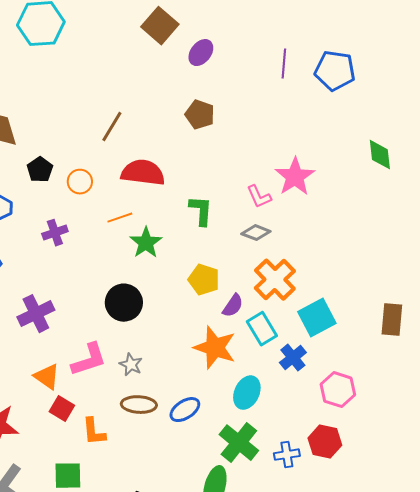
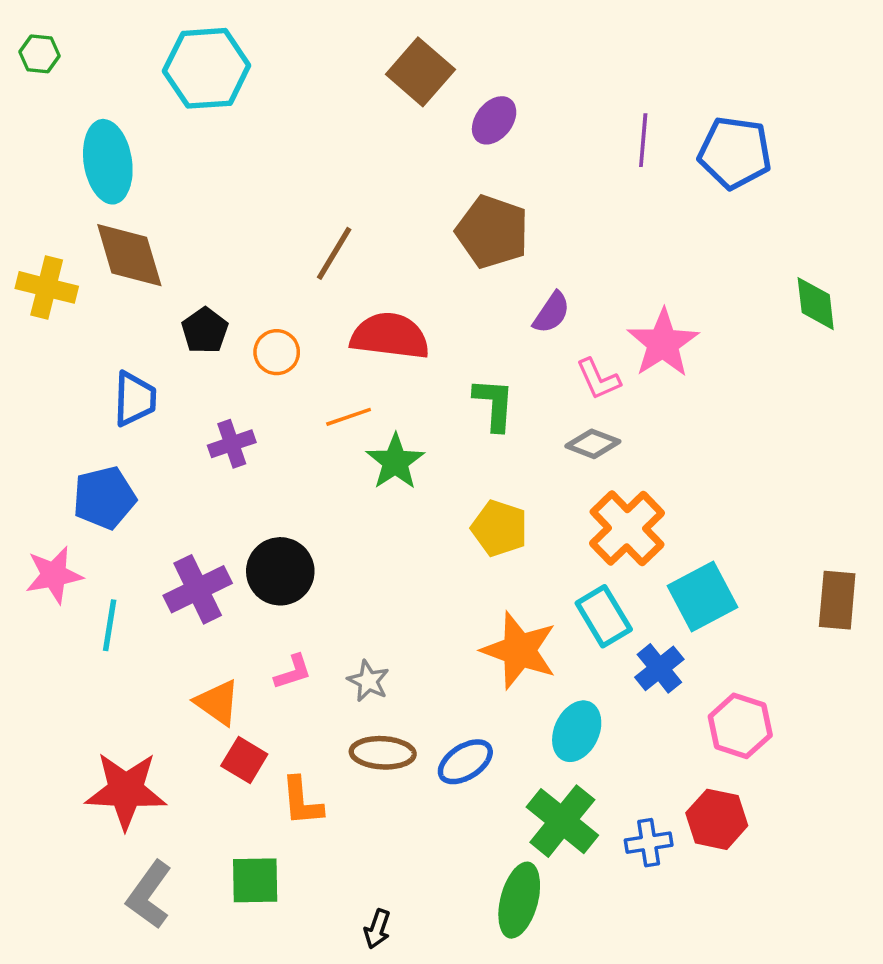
brown pentagon: (200, 115) -> (492, 232), size x1.4
black circle: (124, 303) -> (280, 571), moved
purple semicircle: (233, 306) -> (552, 313), moved
pink L-shape: (89, 360) -> (293, 672), size x0.6

